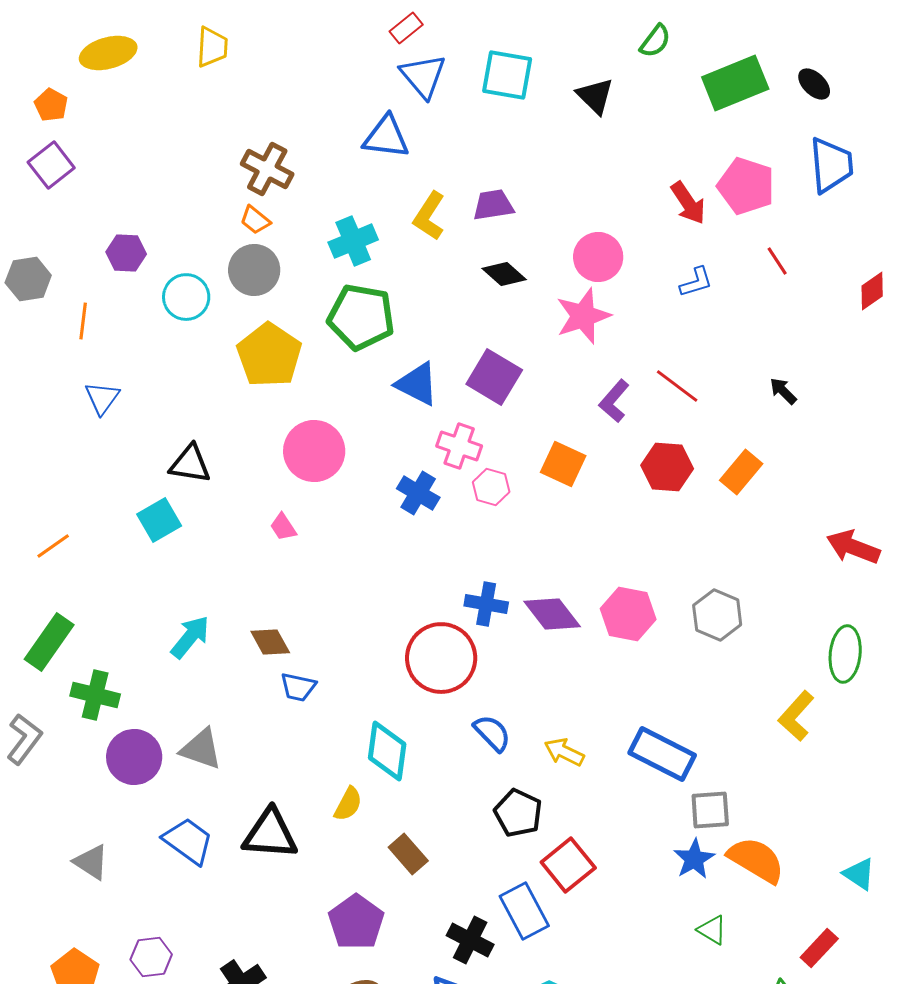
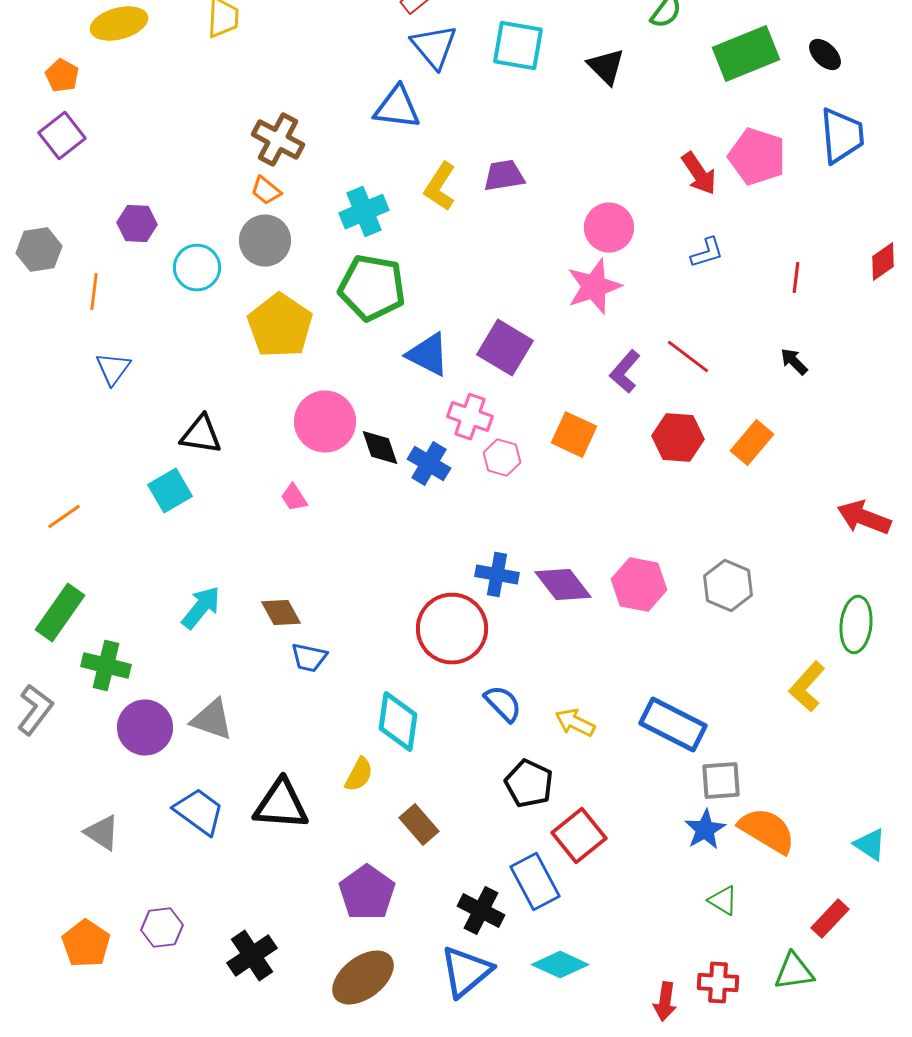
red line: (777, 261) -> (796, 278), moved, turned 40
black diamond: (504, 274) -> (380, 448), moved, turned 30

